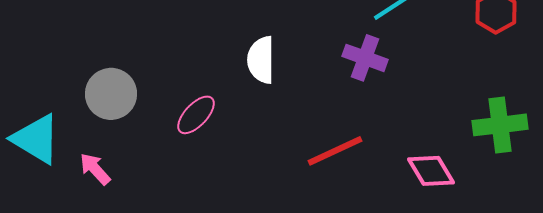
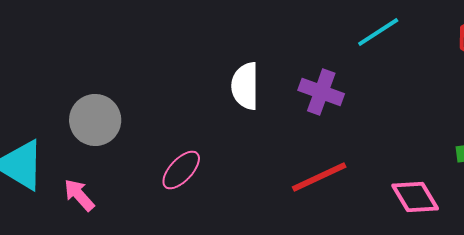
purple cross: (365, 58) -> (321, 92), moved
pink ellipse: (196, 115) -> (181, 170), moved

